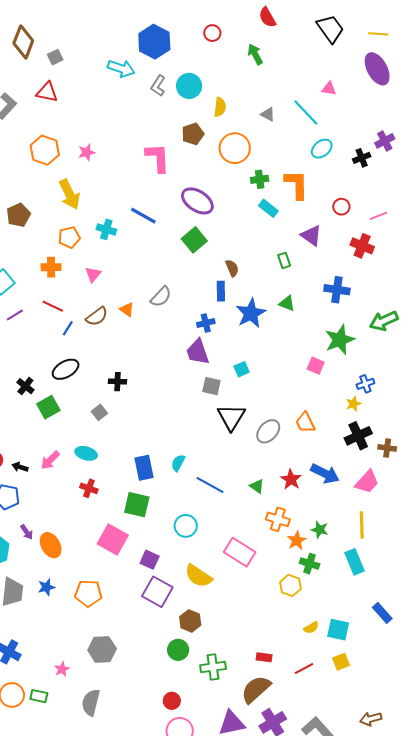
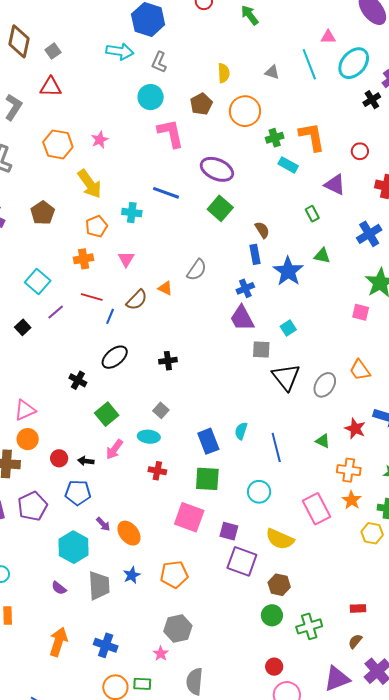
cyan circle: (189, 86) -> (151, 97), moved
cyan line: (306, 113) -> (309, 64), turned 32
cyan ellipse: (322, 149) -> (354, 63), moved, size x1.5
blue cross: (337, 290) -> (369, 234), turned -30
green square: (48, 407) -> (107, 414), moved
gray square: (99, 412) -> (161, 410), moved
blue line: (210, 485) -> (276, 447), turned 56
orange star: (297, 540) -> (352, 500), moved
pink rectangle: (240, 552) -> (316, 509), turned 40
gray hexagon: (102, 649) -> (178, 629), moved
brown semicircle: (256, 689) -> (355, 641), size x0.5

